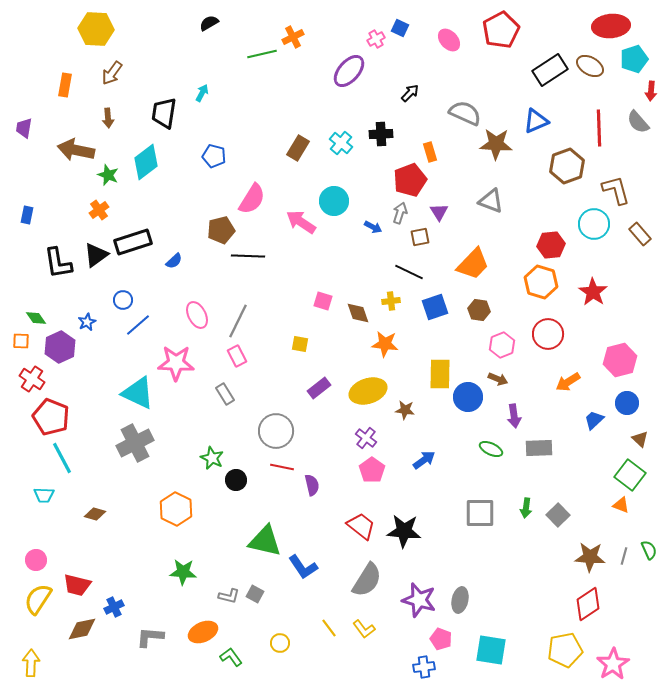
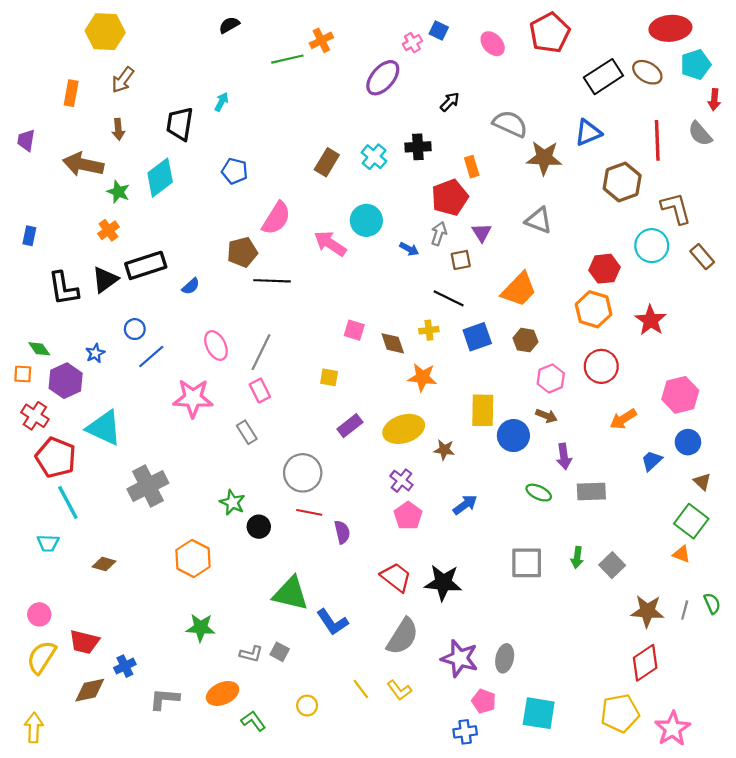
cyan triangle: (138, 393) -> (104, 428), moved

